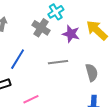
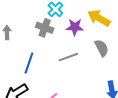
gray semicircle: (92, 73) -> (102, 48), moved

